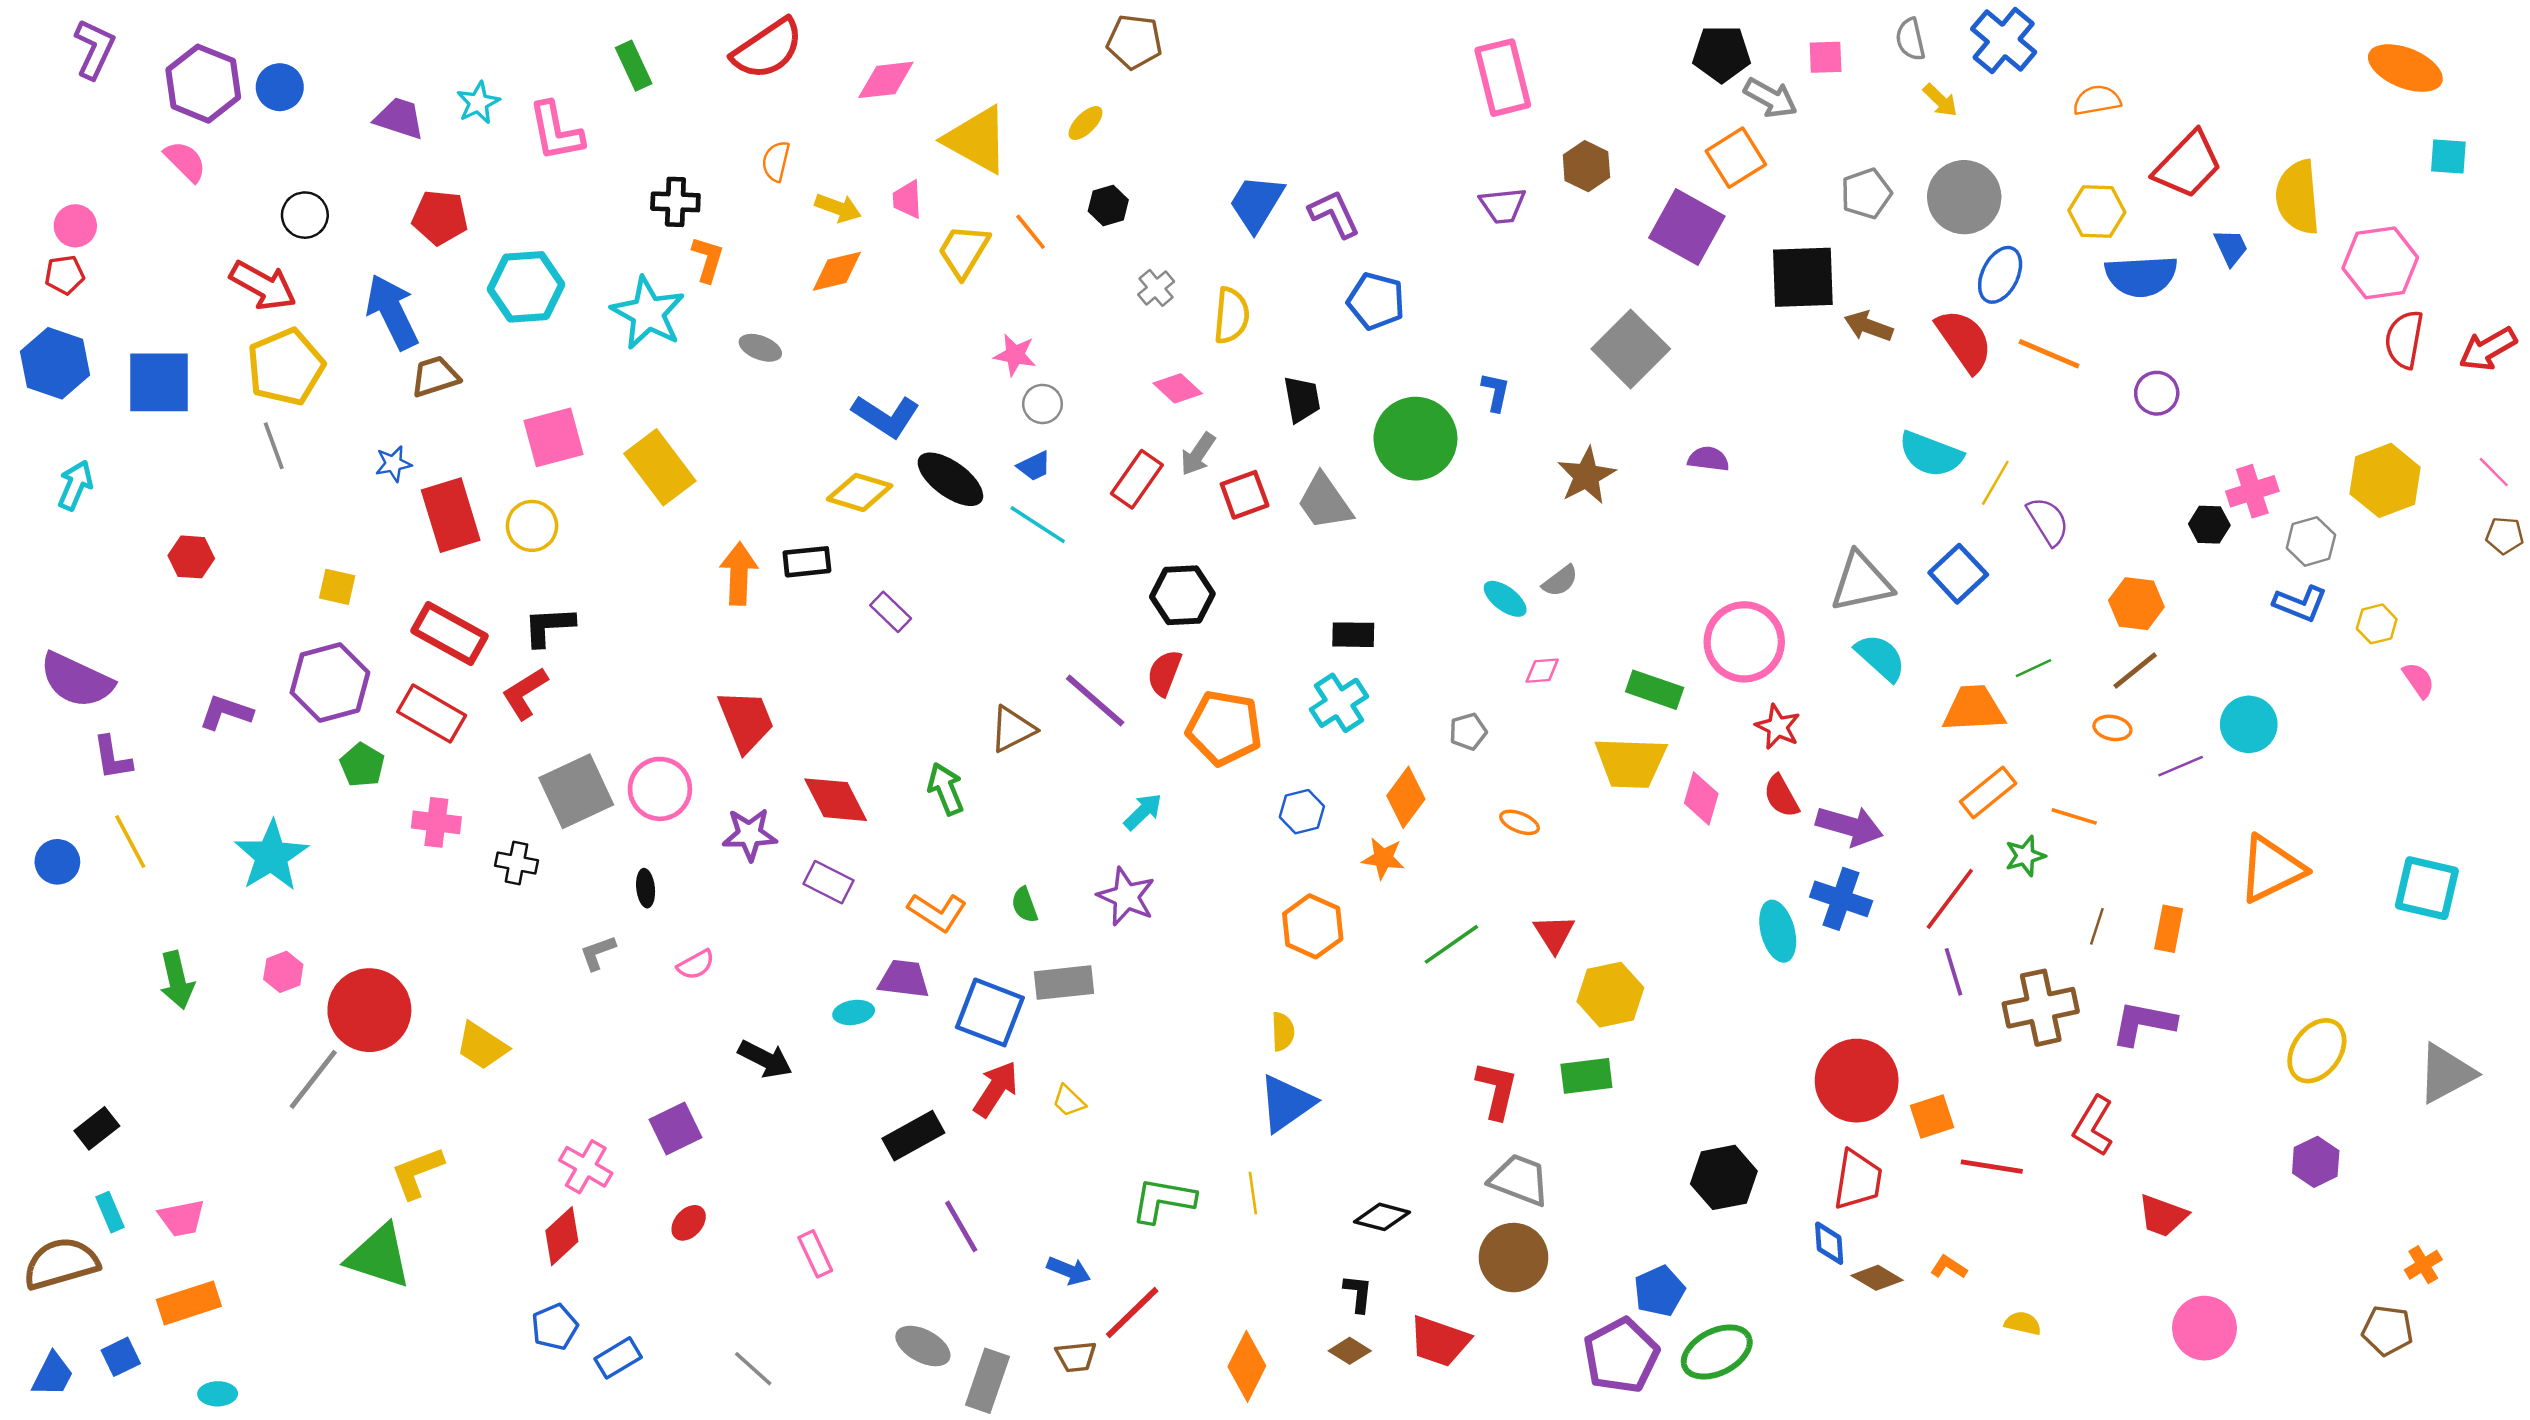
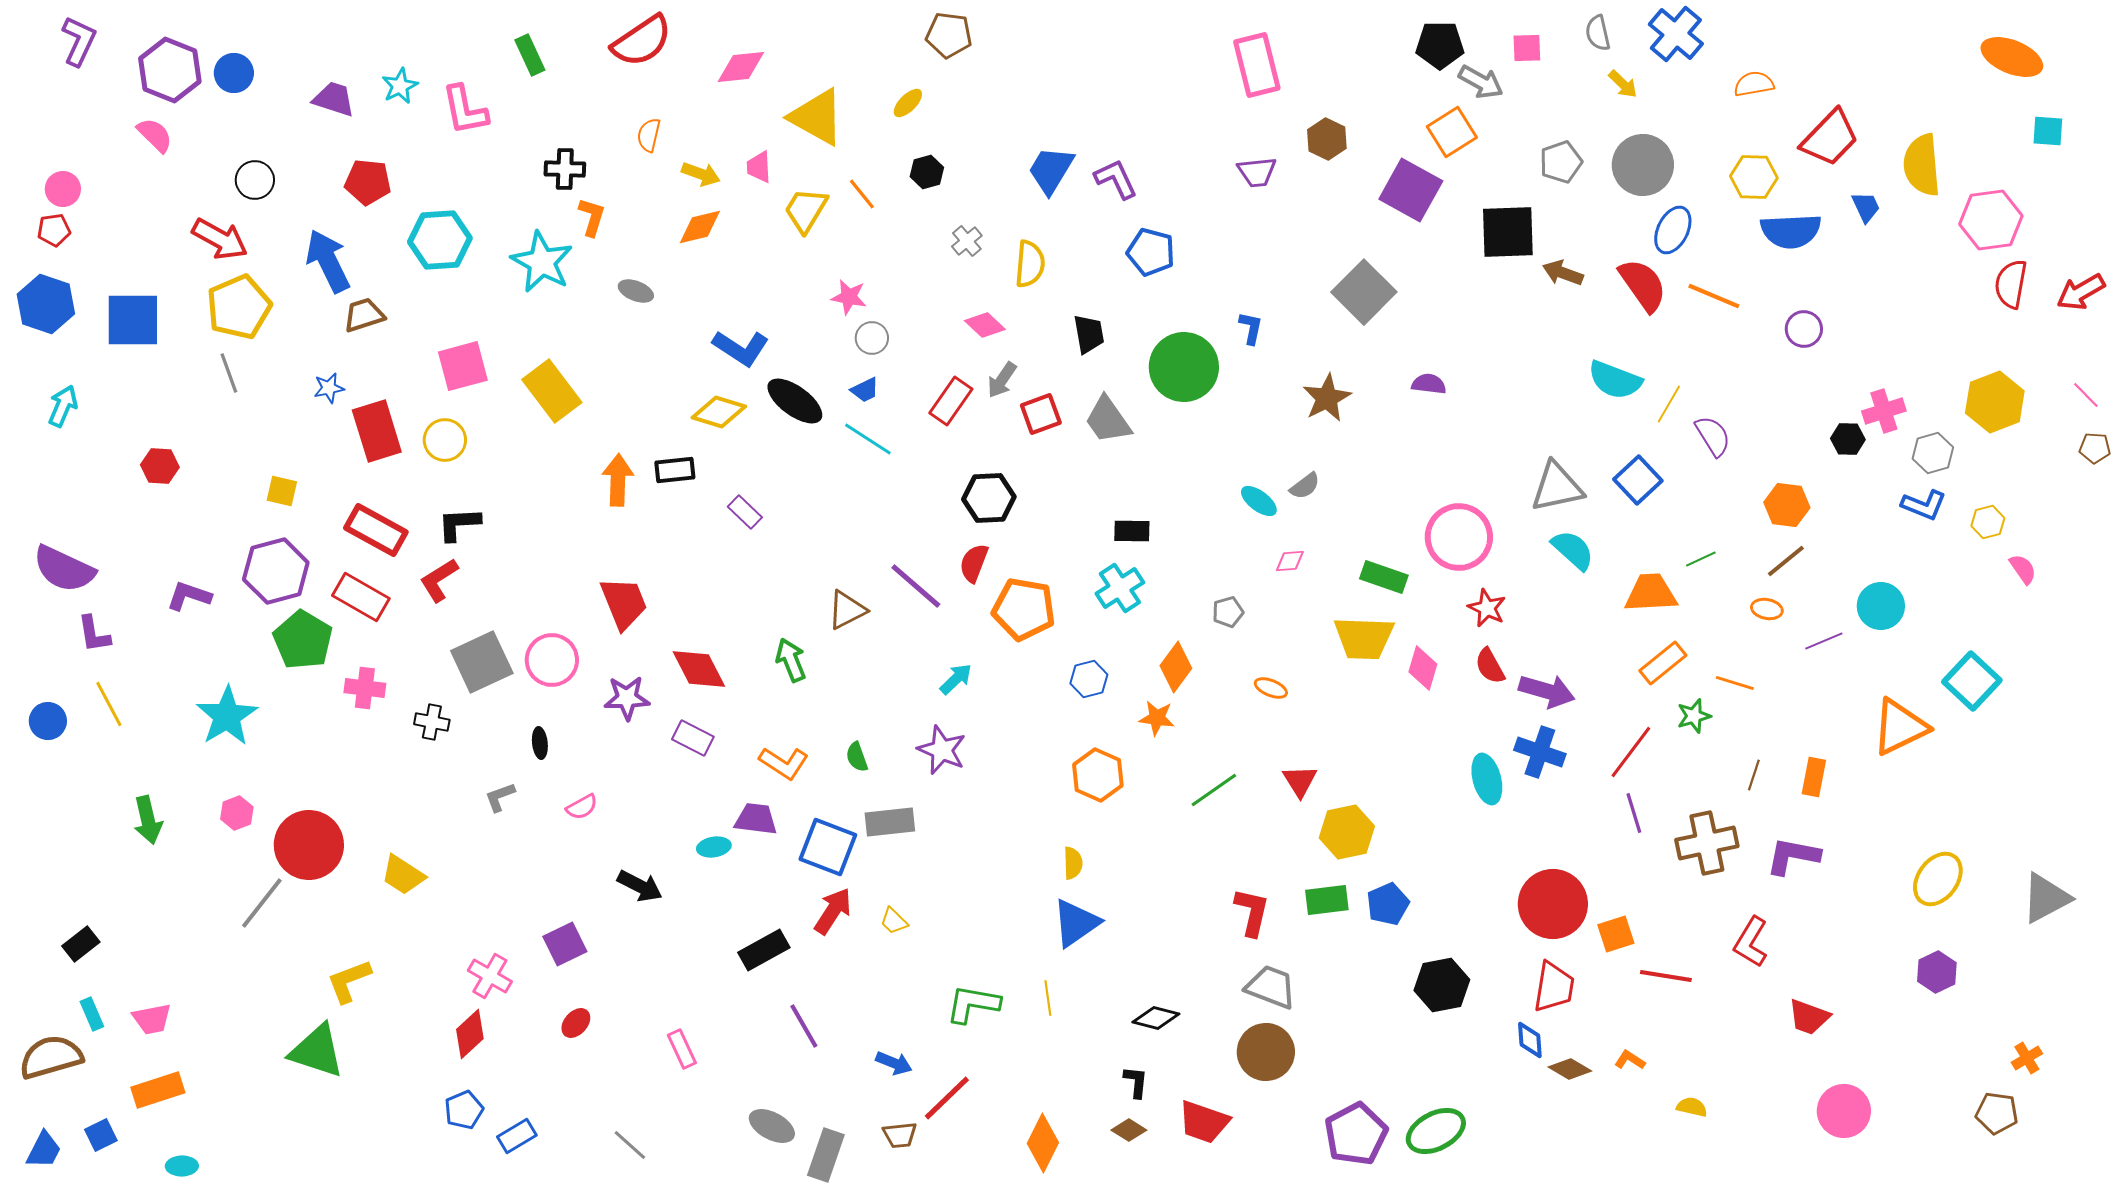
green pentagon: (362, 765) -> (303, 640), size x1.6
cyan square: (2427, 888) -> (1972, 681), moved, turned 30
blue pentagon: (1659, 1291) -> (1388, 904), moved

